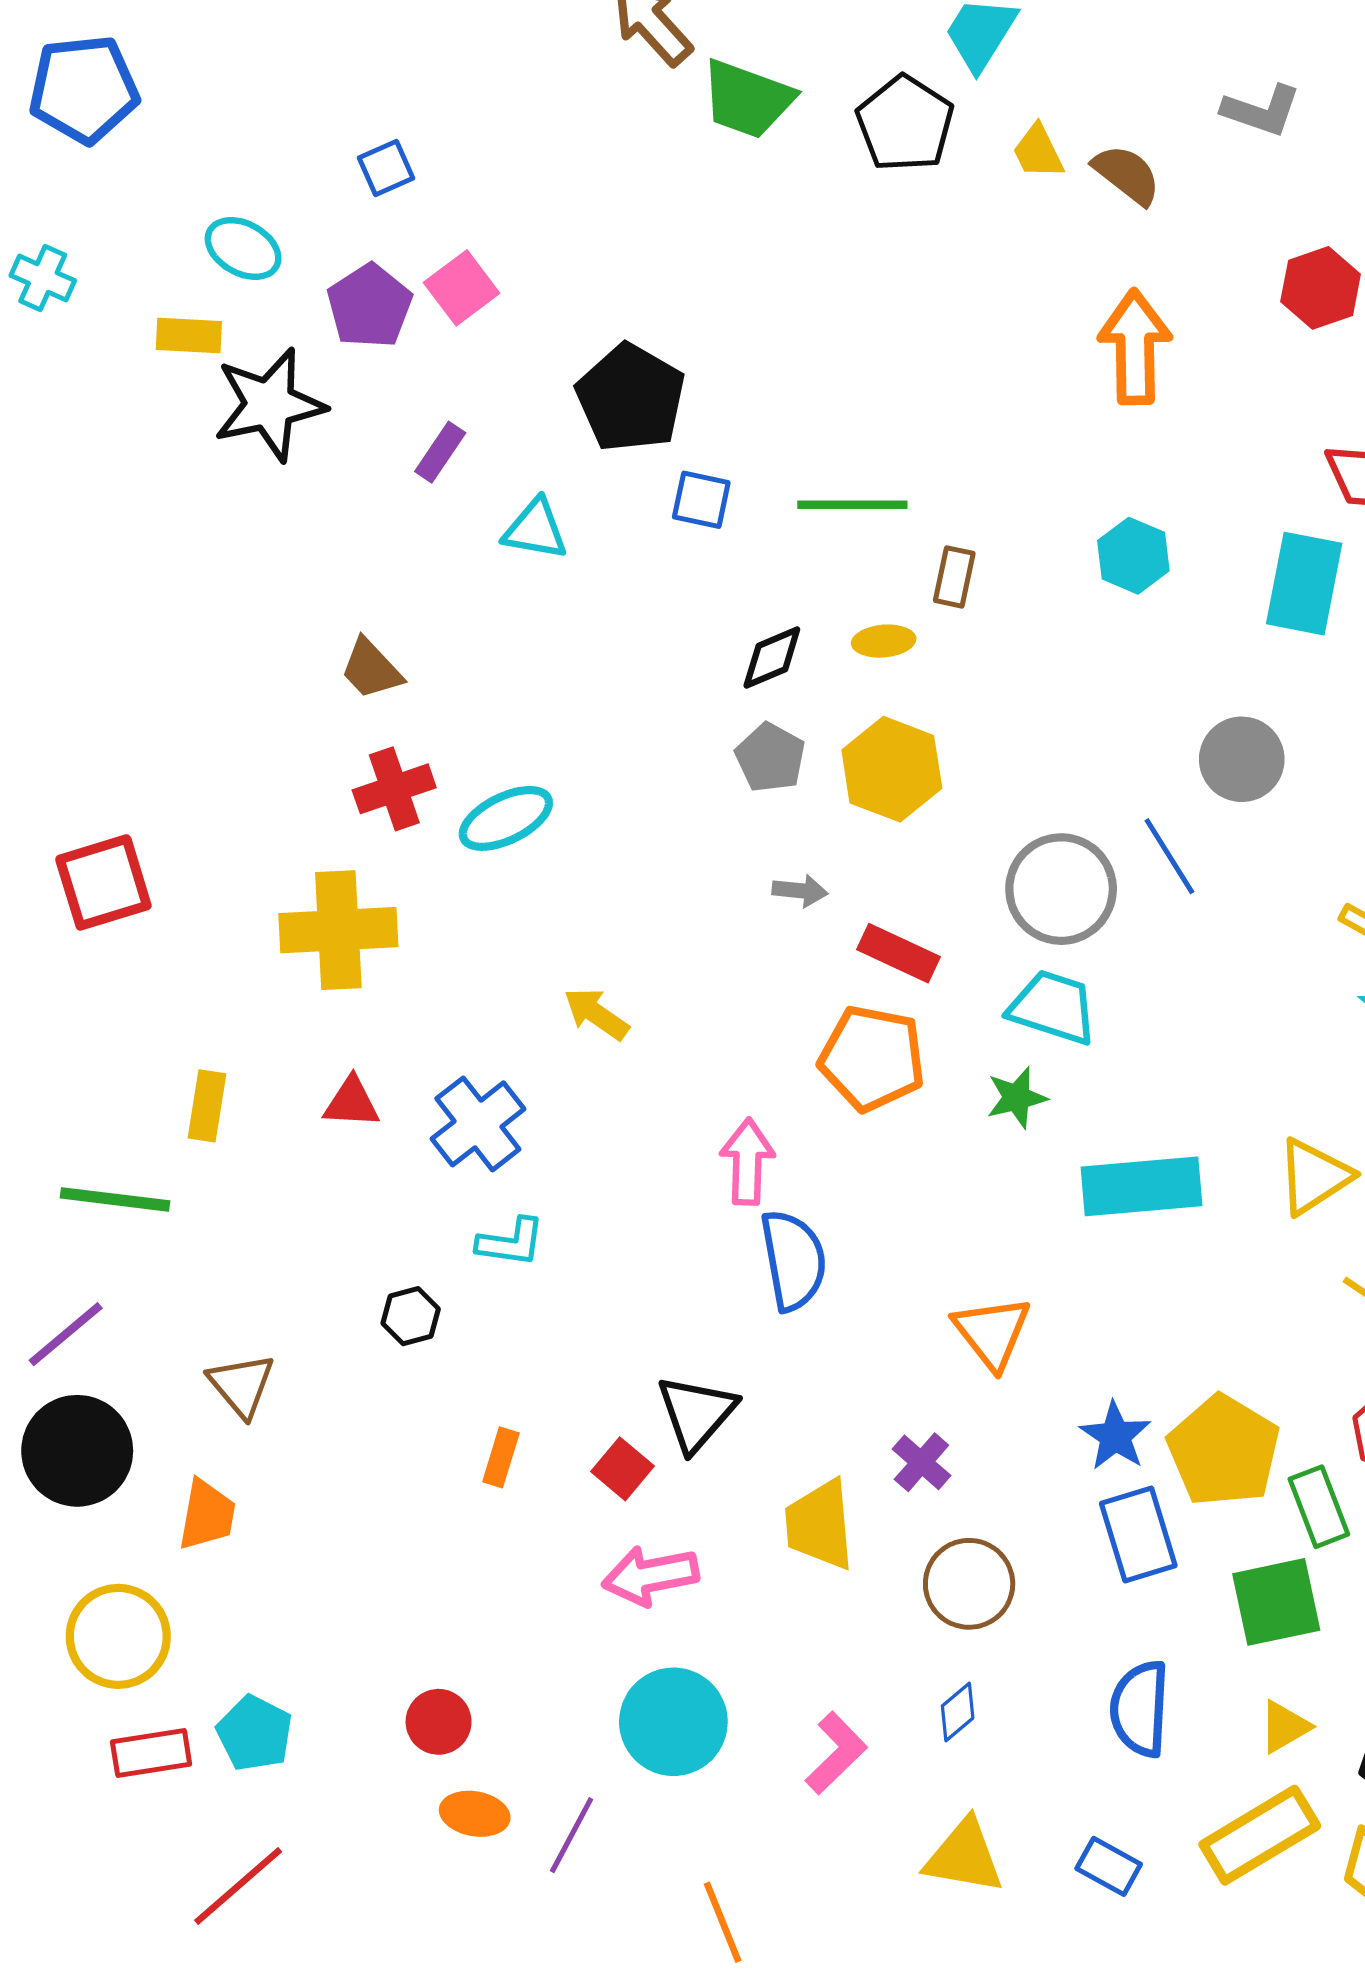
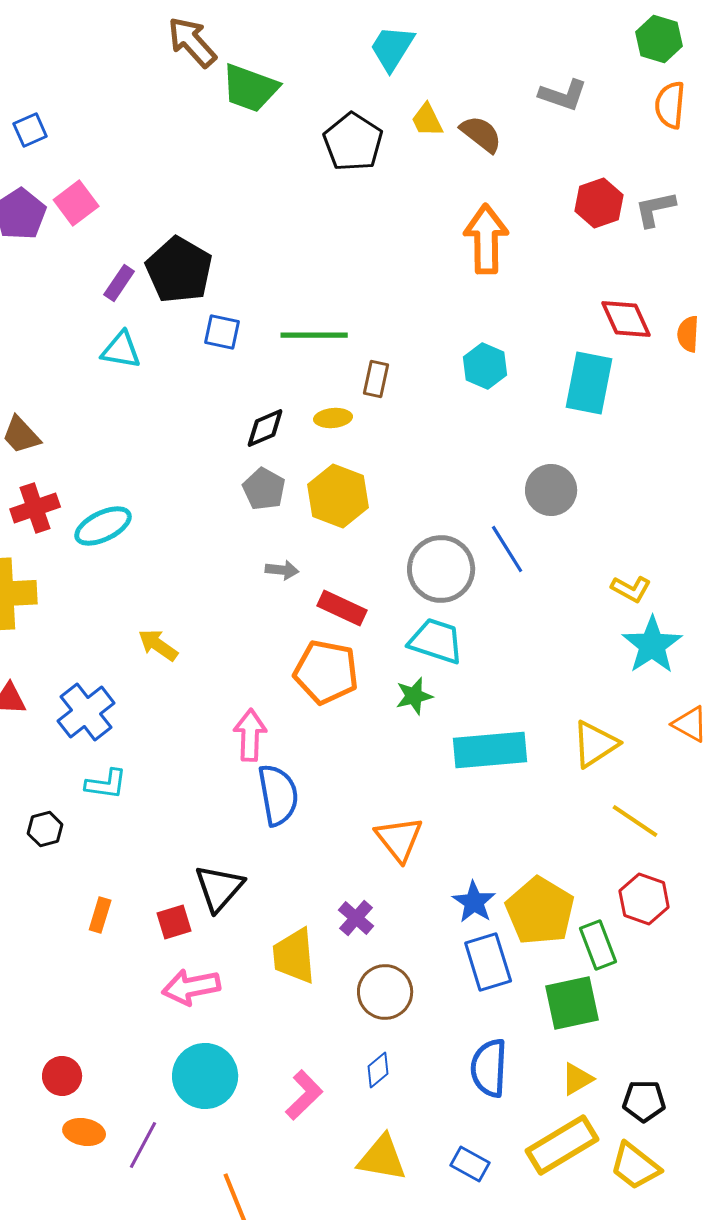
black pentagon: (905, 124) -> (353, 142), moved
purple rectangle: (440, 452) -> (119, 283), moved
red square: (622, 1469) -> (174, 922), turned 33

